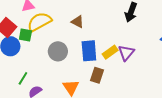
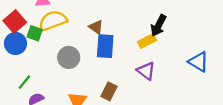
blue rectangle: (89, 51) -> (105, 46), moved
yellow rectangle: (110, 52) -> (147, 41), moved
purple triangle: (126, 53) -> (146, 71), turned -42

